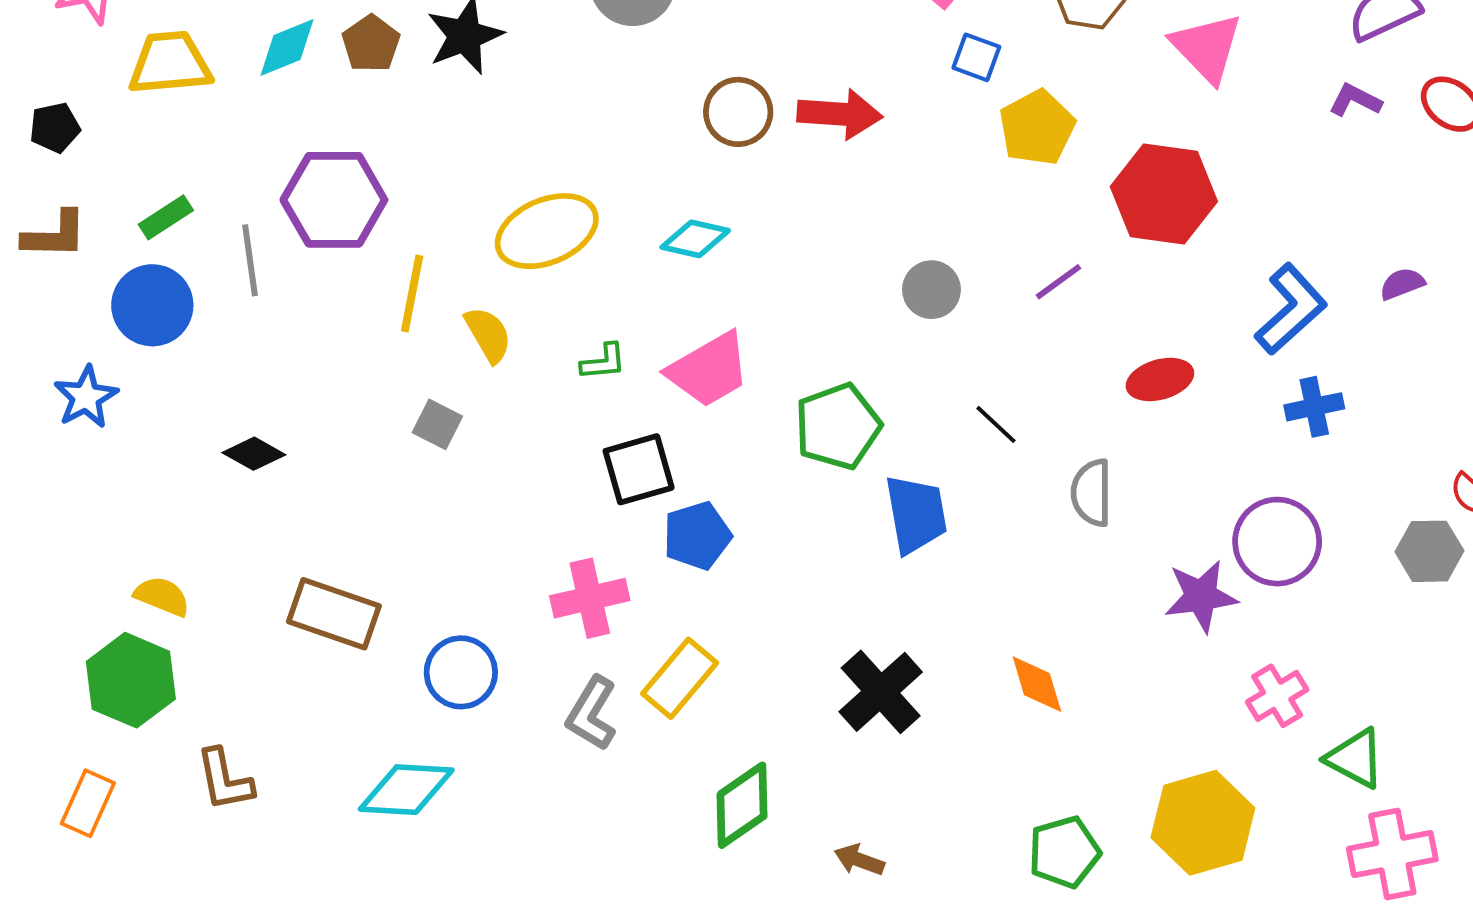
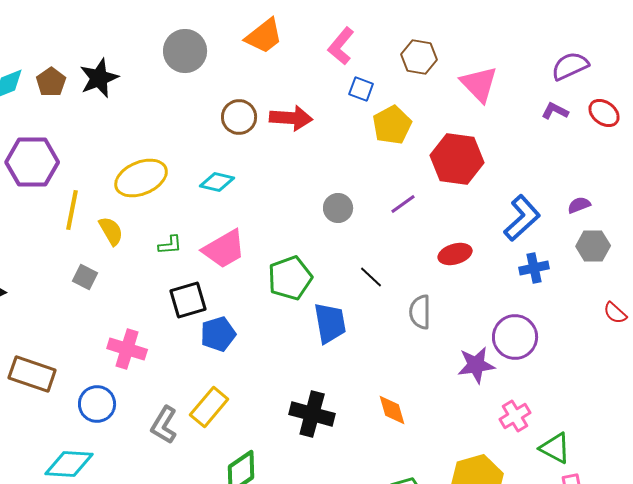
gray hexagon: (1429, 551) -> (593, 246), moved
pink cross: (590, 598) -> (127, 349), moved, turned 30
black cross: (881, 692) -> (312, 414), turned -33

